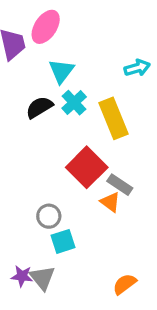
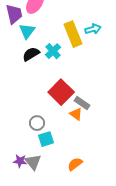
cyan triangle: (61, 71) -> (27, 31), moved
yellow rectangle: (113, 118) -> (73, 34), moved
orange semicircle: (125, 284) -> (75, 164), moved

